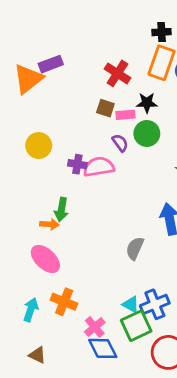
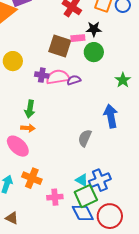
brown square: (105, 108) -> (60, 46), moved, size x1.6
purple semicircle: (120, 143) -> (74, 80), moved, turned -72
orange arrow: (49, 224) -> (28, 128), moved
pink cross: (95, 327) -> (55, 197), turned 35
blue diamond: (103, 348) -> (83, 213), moved

